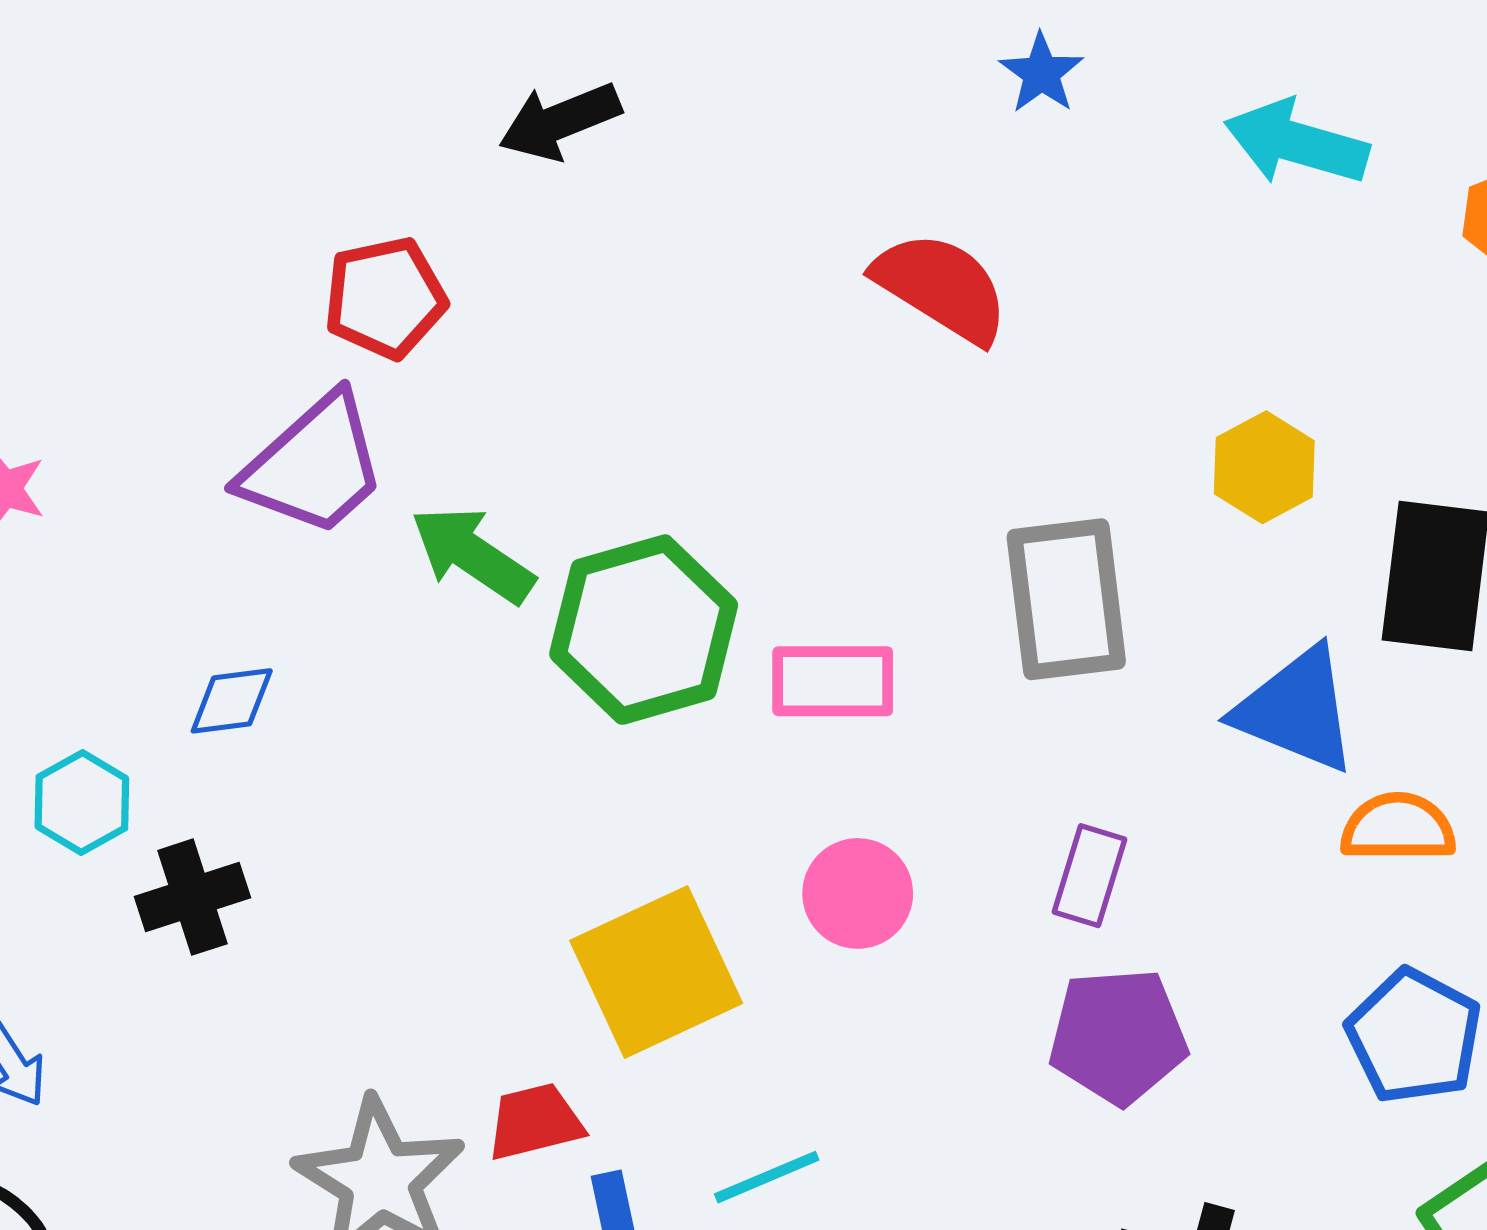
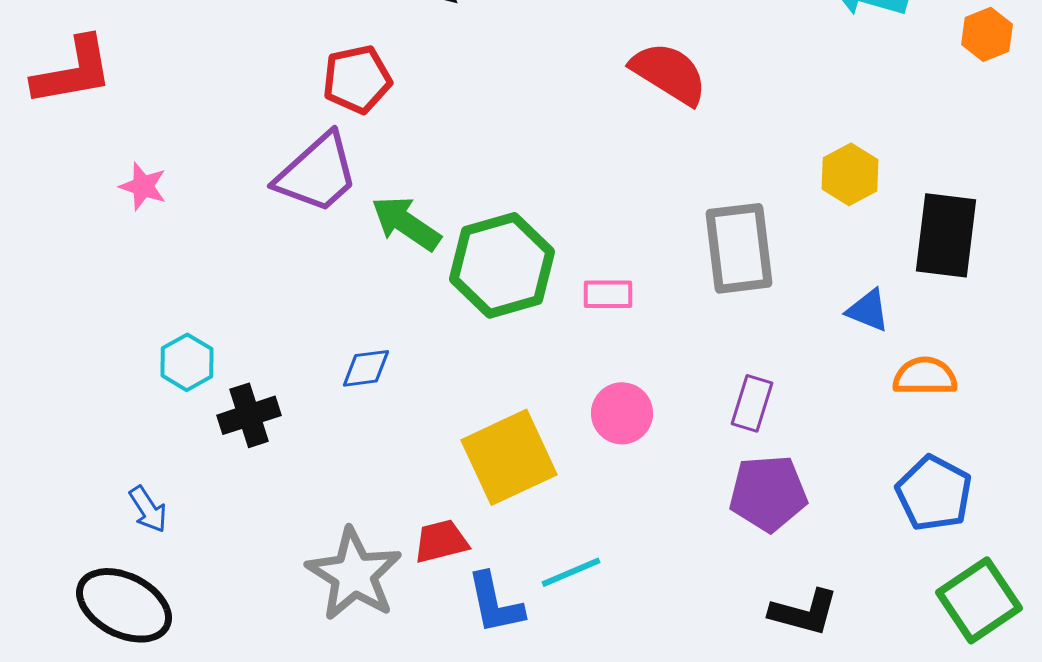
pink rectangle: (833, 681) -> (608, 294), size x0.7
blue diamond: (232, 701) -> (366, 368), moved
blue triangle: (1296, 710) -> (868, 310), size x0.6

